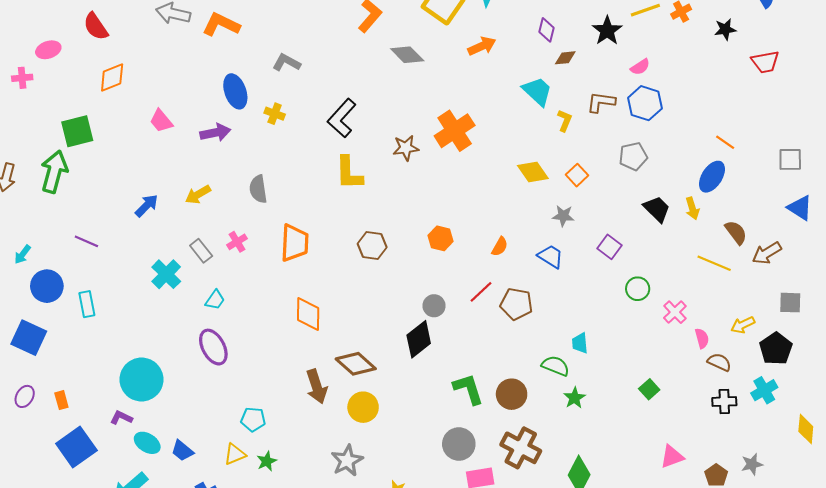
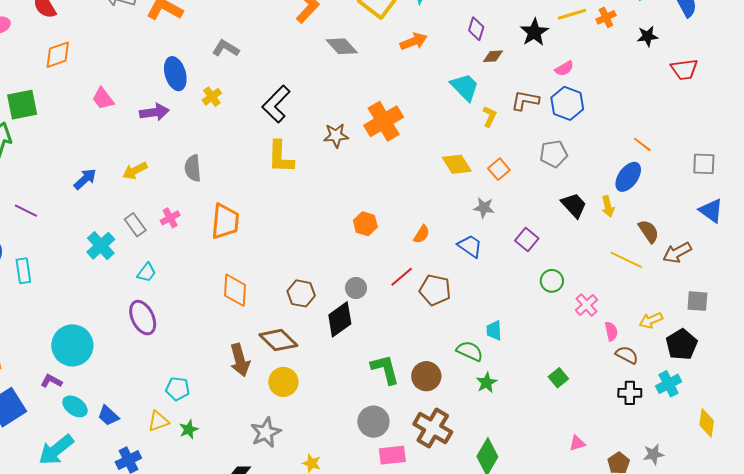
yellow cross: (275, 114) -> (212, 97), turned 30
brown hexagon: (372, 245) -> (301, 293), moved
pink triangle: (672, 457) -> (577, 443), size x0.7

